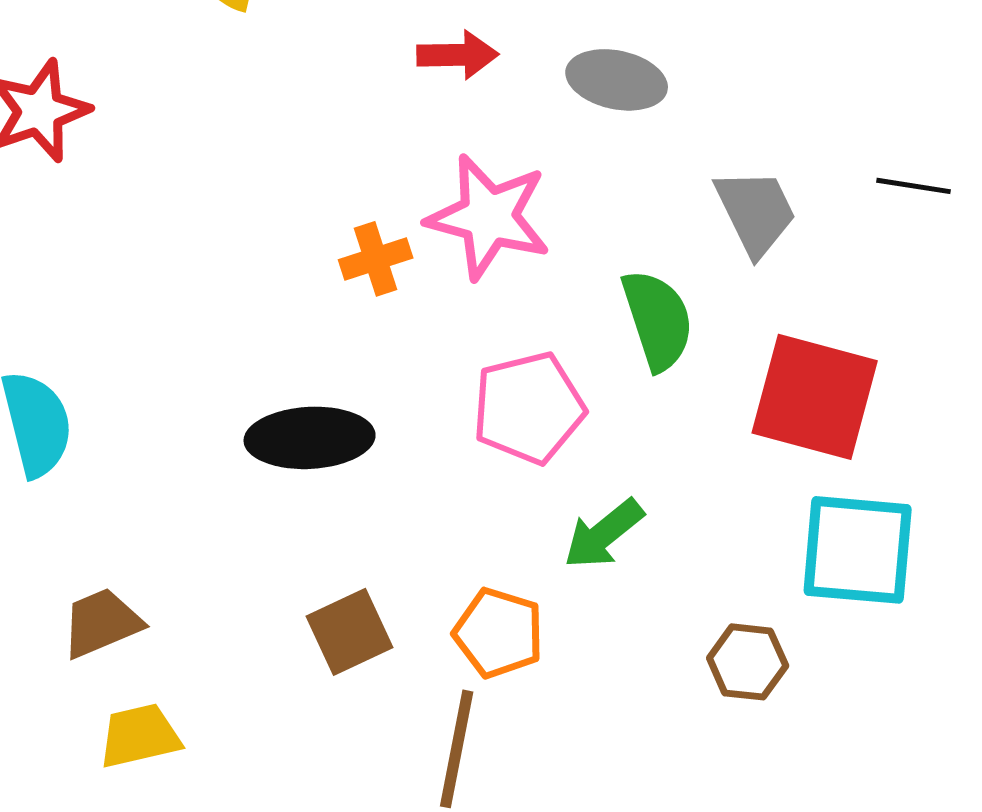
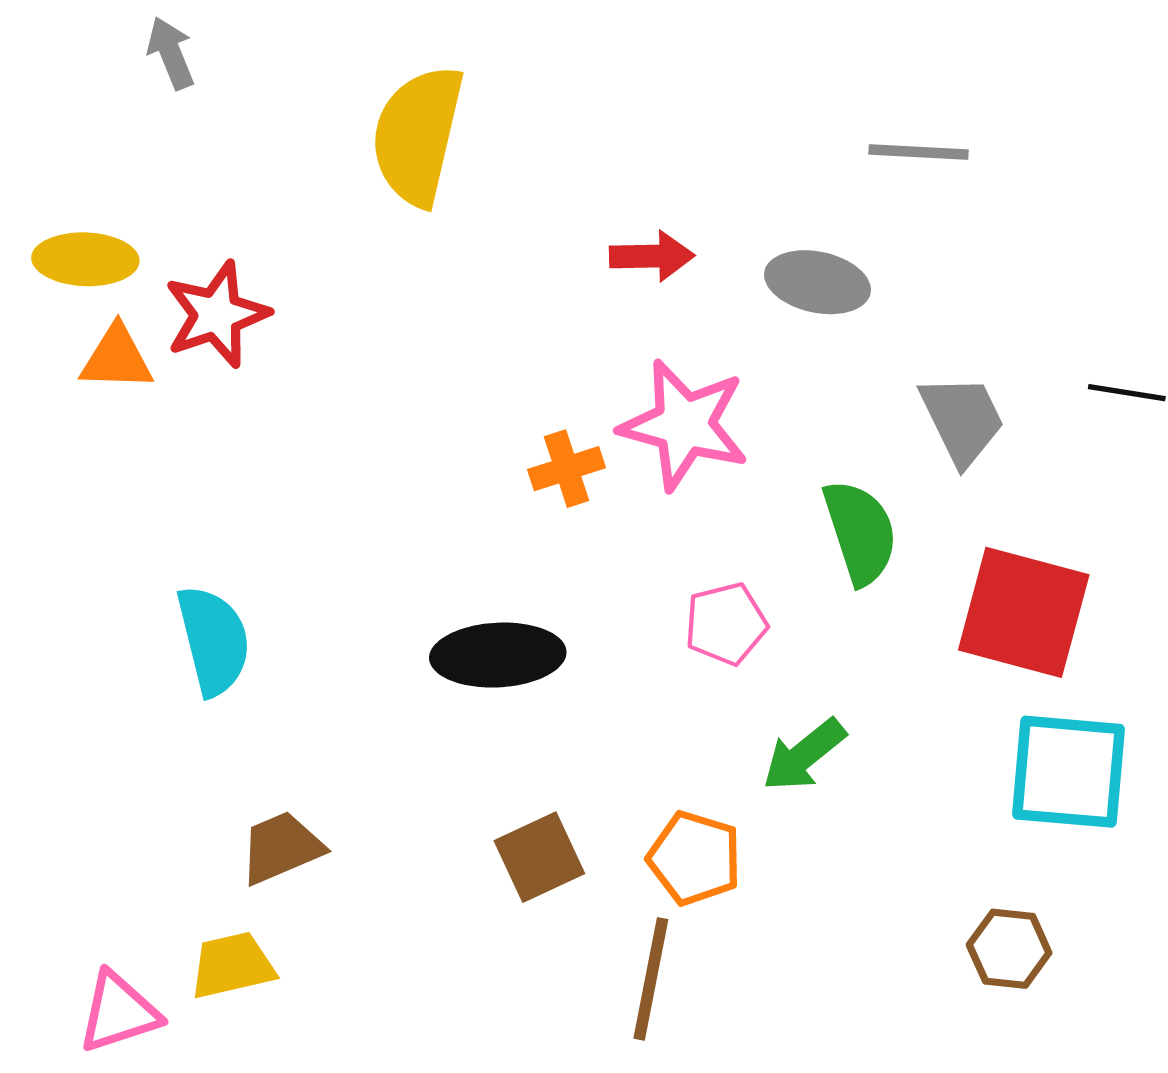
pink pentagon: (529, 408) -> (726, 624), size x0.7
brown hexagon: (748, 662) -> (1009, 949), moved
yellow trapezoid: (140, 736) -> (232, 965), moved

